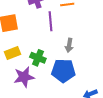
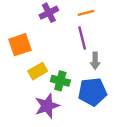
purple line: (51, 21) -> (82, 38), moved
yellow rectangle: (12, 53) -> (38, 71), moved

